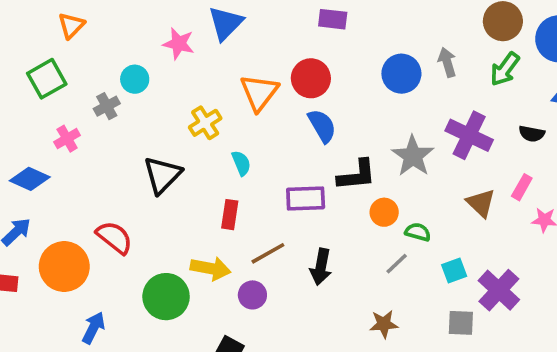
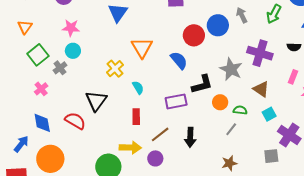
orange triangle: (71, 26) -> (25, 27), moved
pink star: (179, 44) -> (71, 28), moved
red circle: (311, 78) -> (194, 35), moved
green square: (47, 79) -> (38, 55), moved
blue diamond: (30, 179) -> (42, 123), moved, turned 65
brown triangle: (481, 203) -> (261, 89), moved
red semicircle: (114, 237) -> (75, 121), moved
cyan square: (454, 270) -> (269, 114), moved

